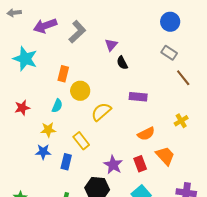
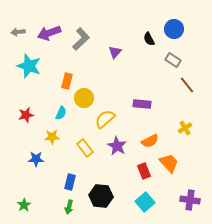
gray arrow: (14, 13) -> (18, 32), moved
black semicircle: (122, 63) -> (149, 39), moved
blue star: (43, 152) -> (36, 159), moved
blue rectangle: (66, 162) -> (70, 182), moved
purple star: (113, 165) -> (117, 146), moved

